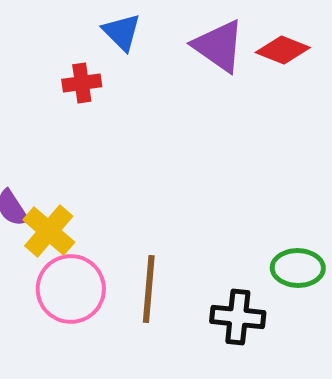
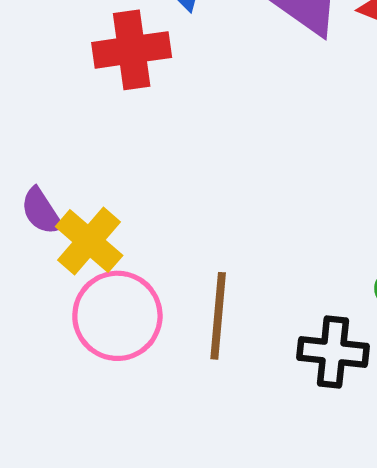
red cross: (82, 83) -> (132, 50), size x1.5

